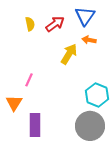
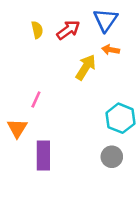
gray circle: (90, 126) -> (112, 157), size x0.6

